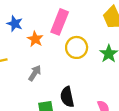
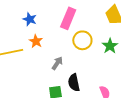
orange star: (35, 39) -> (36, 41), moved
gray arrow: (35, 73) -> (57, 63), moved

